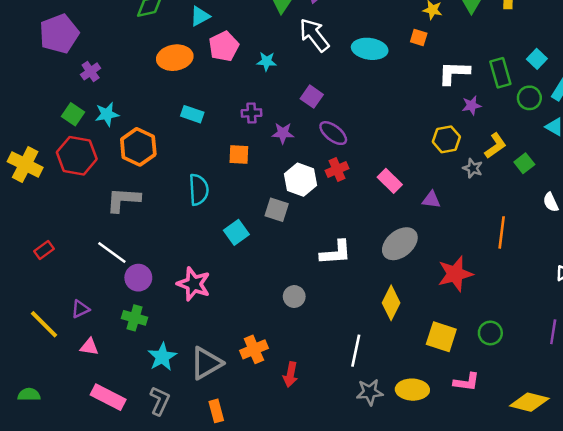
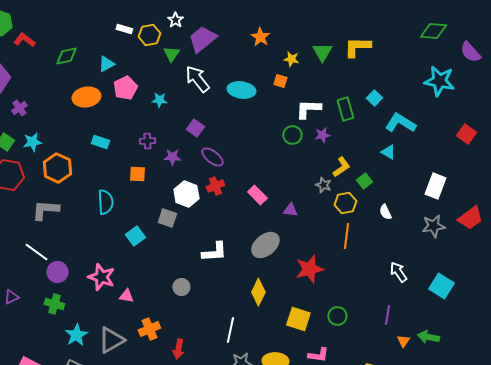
green circle: (529, 98) -> (292, 135), moved
yellow hexagon: (446, 139) -> (345, 203), moved
pink triangle: (89, 347) -> (126, 296), moved

